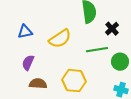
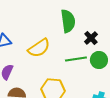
green circle: (120, 62) -> (99, 60), moved

